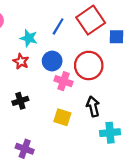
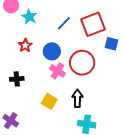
cyan star: (29, 38) -> (29, 17), moved

